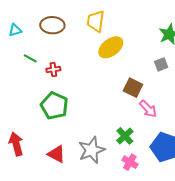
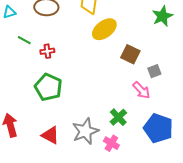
gray square: (161, 64) -> (154, 71), moved
brown square: (133, 88) -> (130, 54), moved
pink cross: (130, 162) -> (111, 143), moved

